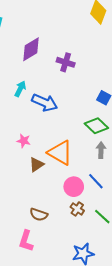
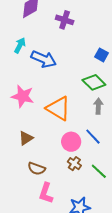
pink star: (24, 141) -> (23, 96), size x1.6
brown triangle: (36, 165) -> (26, 138), moved
pink L-shape: (26, 241) -> (46, 193), moved

